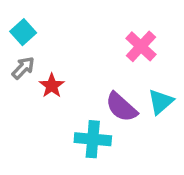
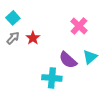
red star: (52, 86) -> (33, 38), moved

